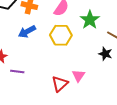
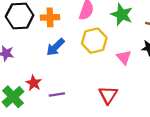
pink triangle: (78, 76) -> (124, 57), moved

